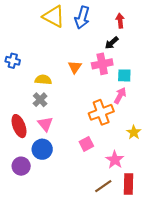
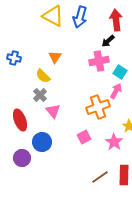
red arrow: (120, 21) -> (116, 20), size x1.5
orange triangle: (75, 67) -> (55, 57), moved
cyan square: (124, 75) -> (120, 72), turned 32
yellow semicircle: (43, 80) -> (43, 76), turned -140
pink triangle: (45, 124) -> (53, 111), moved
pink star: (115, 160) -> (114, 142), moved

